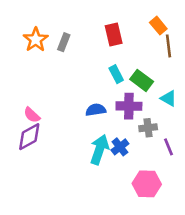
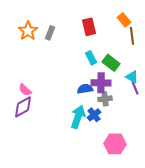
blue semicircle: (96, 110) -> (85, 89), moved
gray cross: (148, 128) -> (105, 99), moved
purple line: (169, 147) -> (135, 88), moved

